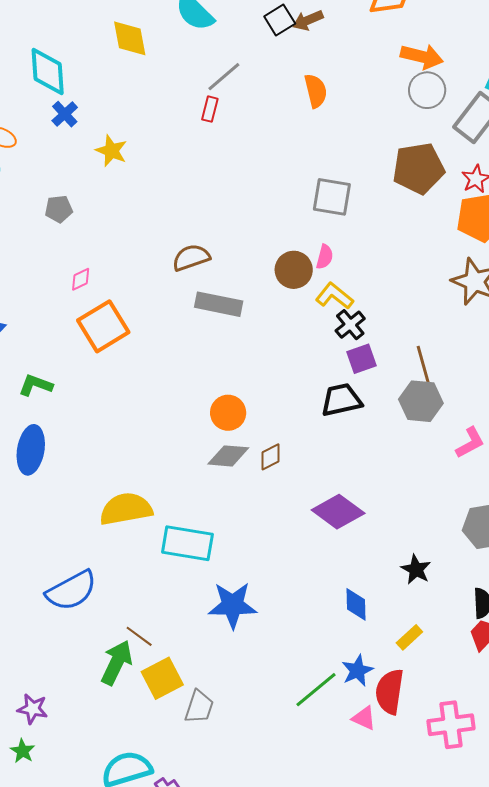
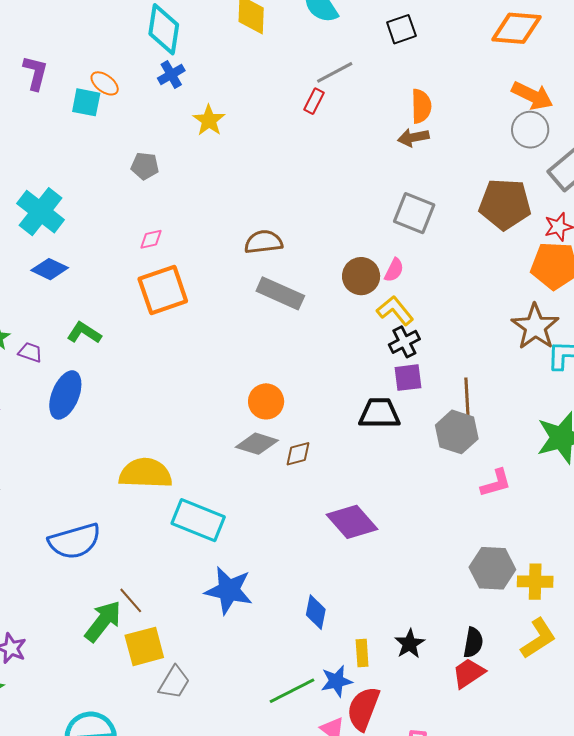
brown arrow: (308, 20) -> (413, 137), moved
black star: (416, 569) -> (410, 644), moved
blue diamond: (356, 604) -> (316, 612), moved
yellow rectangle: (409, 637) -> (362, 653), moved, turned -64

